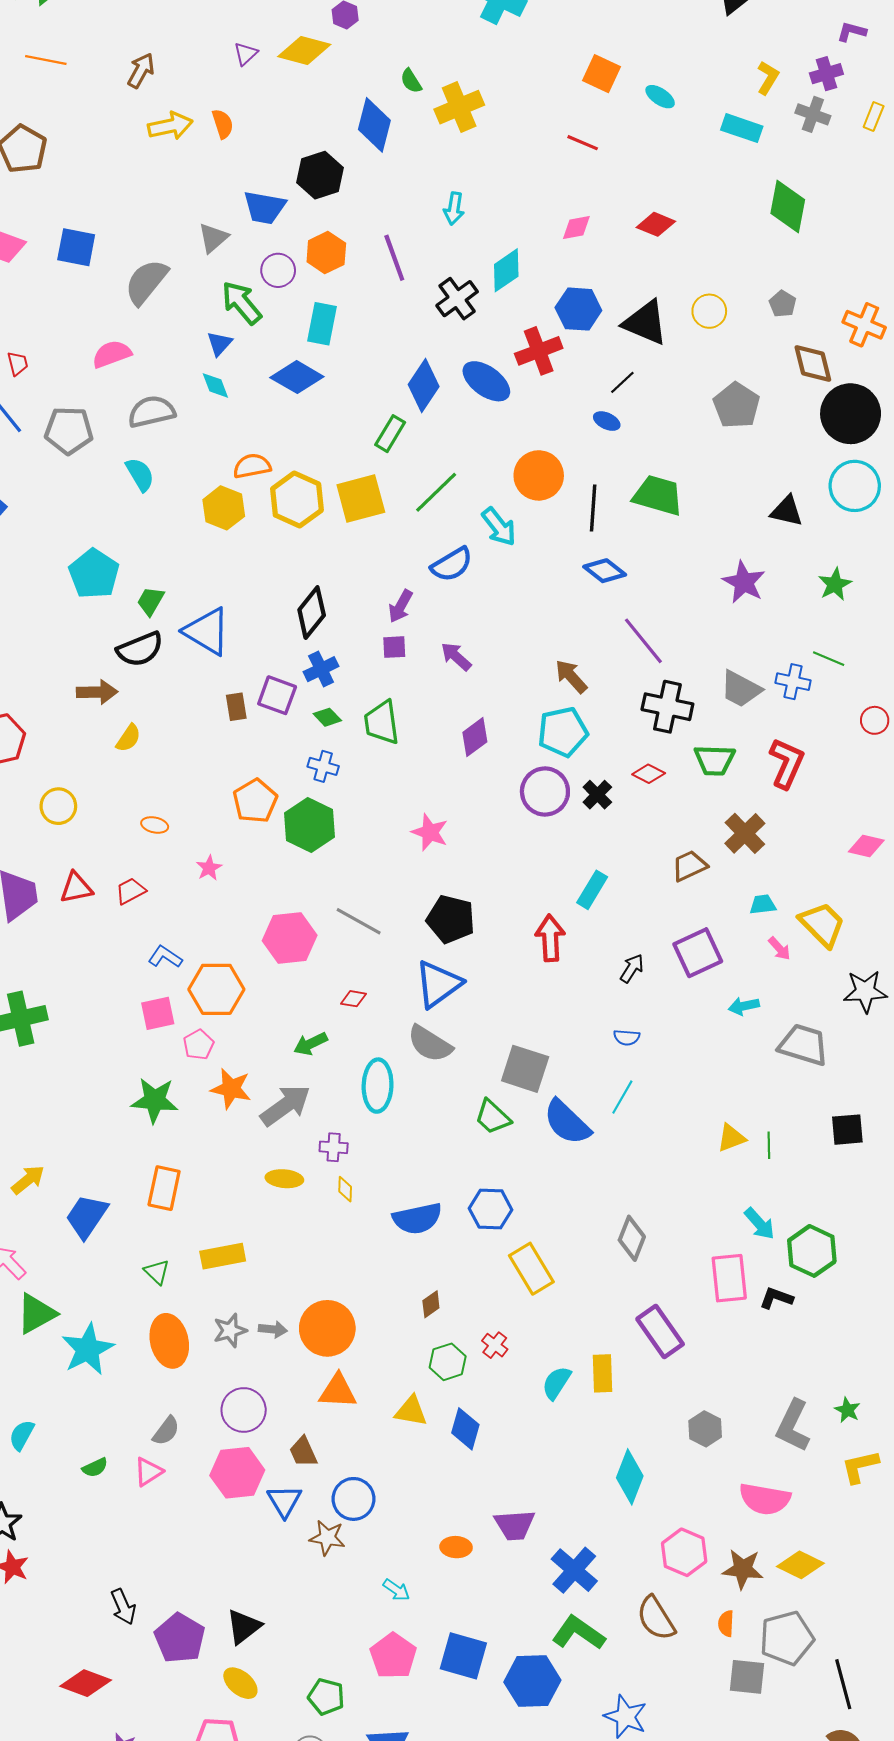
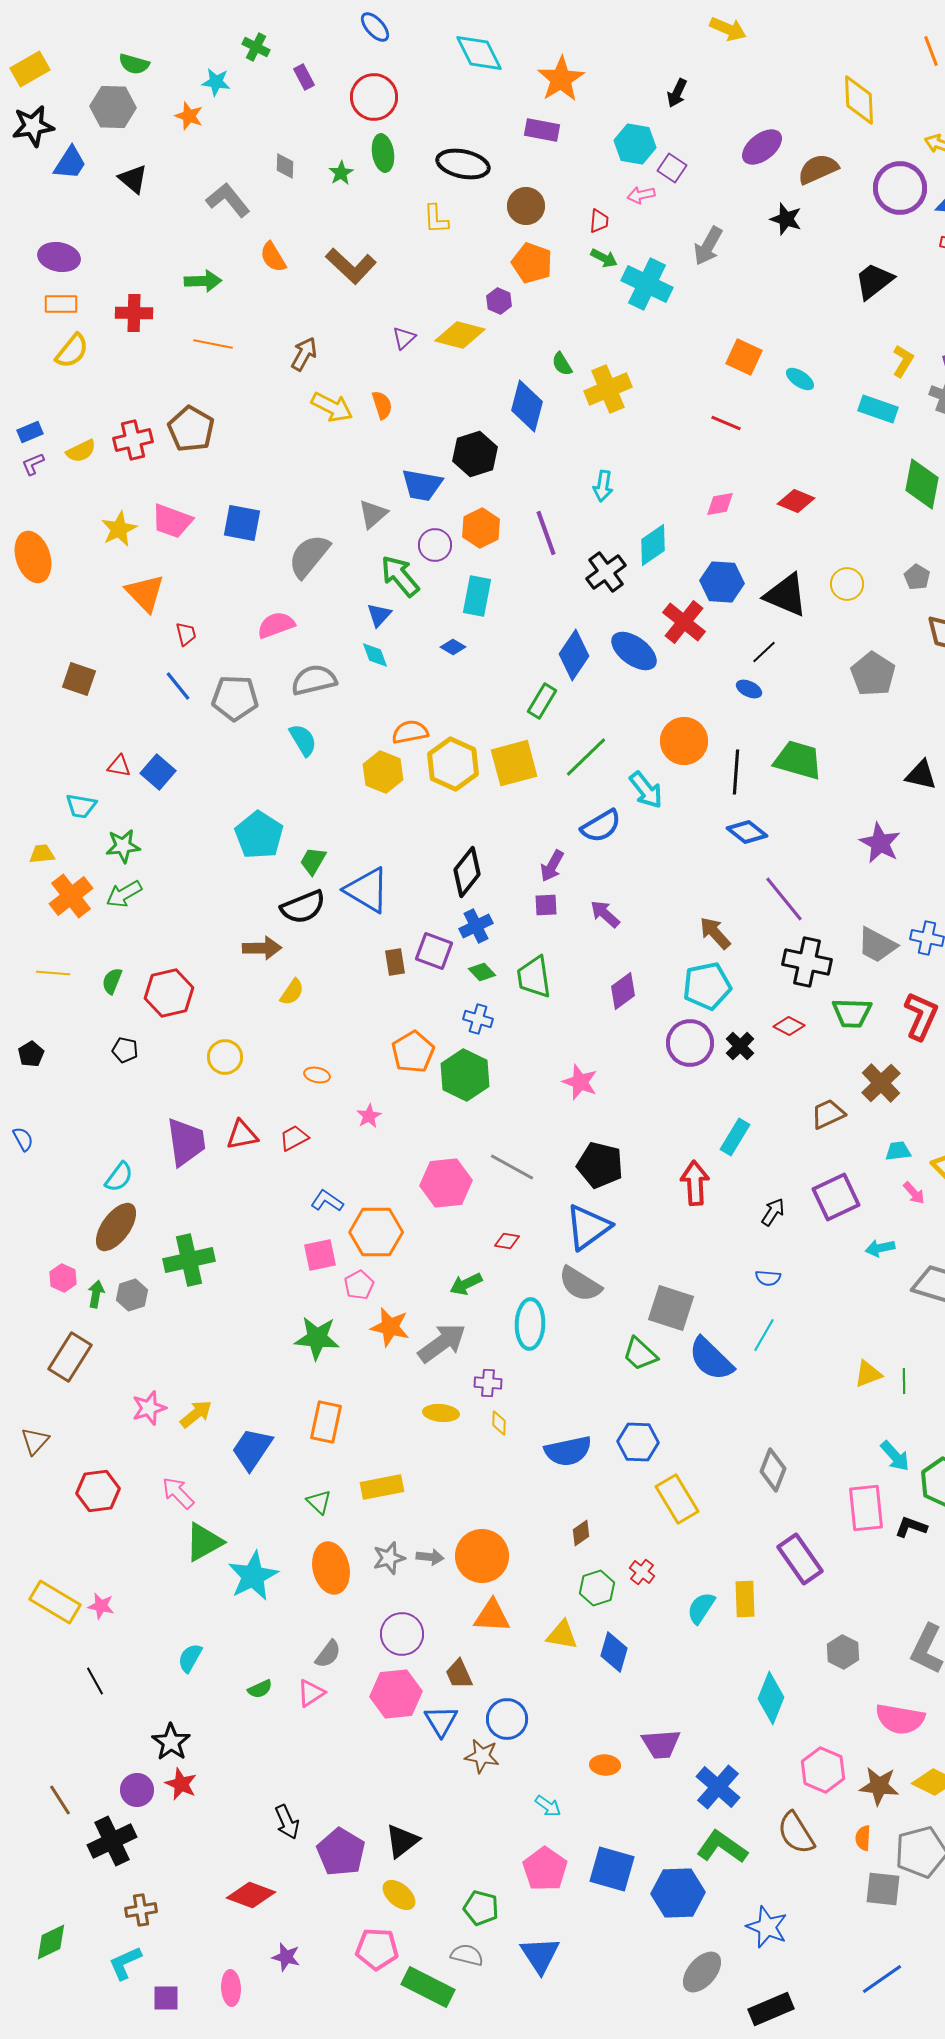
yellow arrow: (170, 126) -> (332, 407), turned 39
red cross: (539, 351) -> (684, 622), turned -30
blue diamond: (297, 377) -> (453, 647), size x0.5

